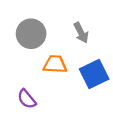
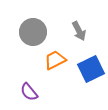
orange trapezoid: (55, 64) -> (55, 60), turned -30

